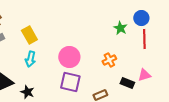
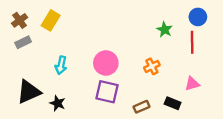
blue circle: (141, 18) -> (198, 17), moved
yellow rectangle: (29, 35) -> (51, 20), moved, turned 60
black rectangle: (127, 83) -> (173, 103), moved

